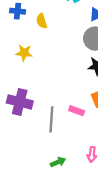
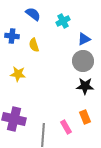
pink rectangle: (77, 111) -> (66, 127), turned 40

